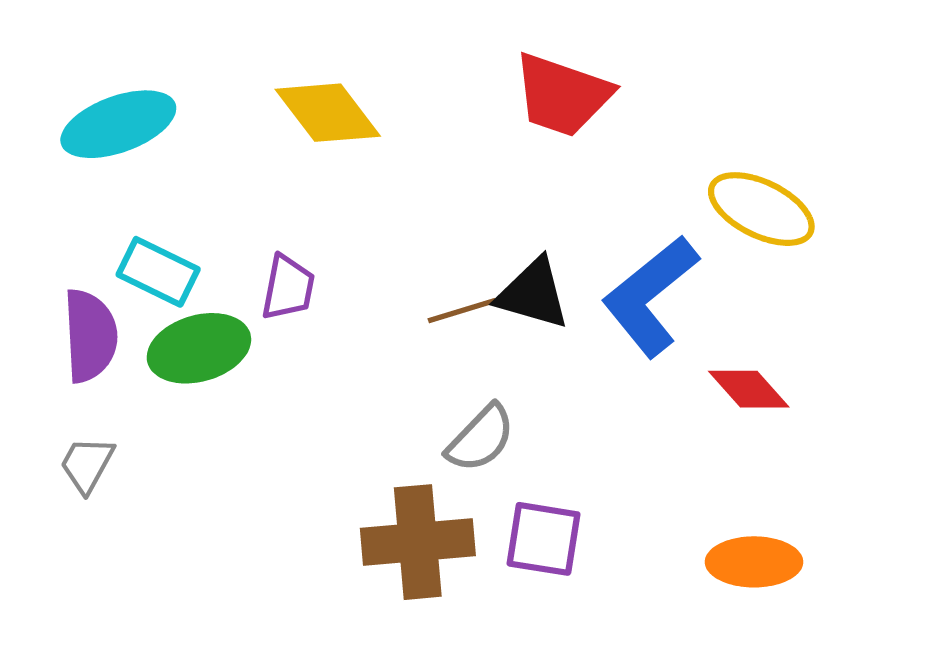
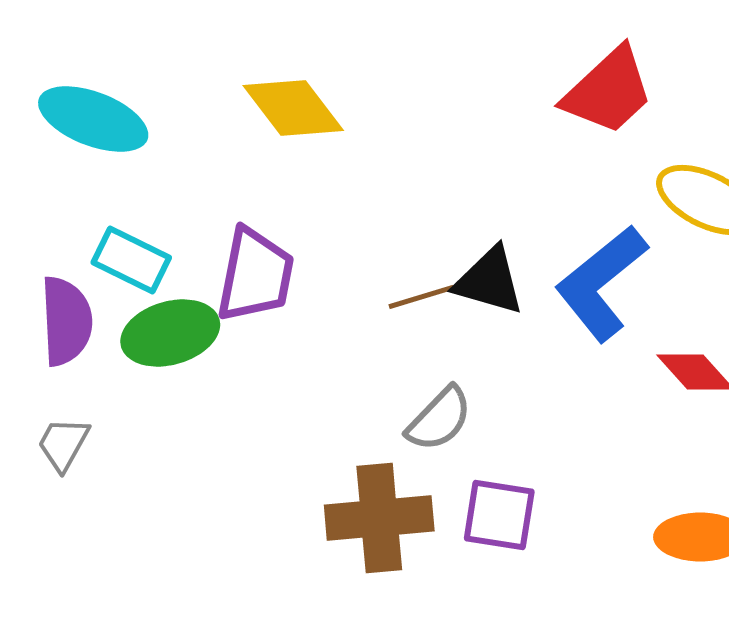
red trapezoid: (562, 95) -> (608, 91), moved, turned -62
cyan ellipse: (118, 124) -> (93, 119), turned 41
purple trapezoid: (288, 288) -> (255, 275), size x1.5

